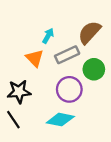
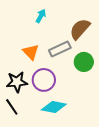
cyan arrow: (48, 36) -> (41, 16), moved
purple circle: (69, 89) -> (44, 80), moved

